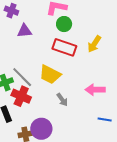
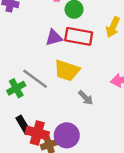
purple triangle: (24, 31) -> (54, 38), moved
red cross: (21, 96) -> (37, 133), moved

